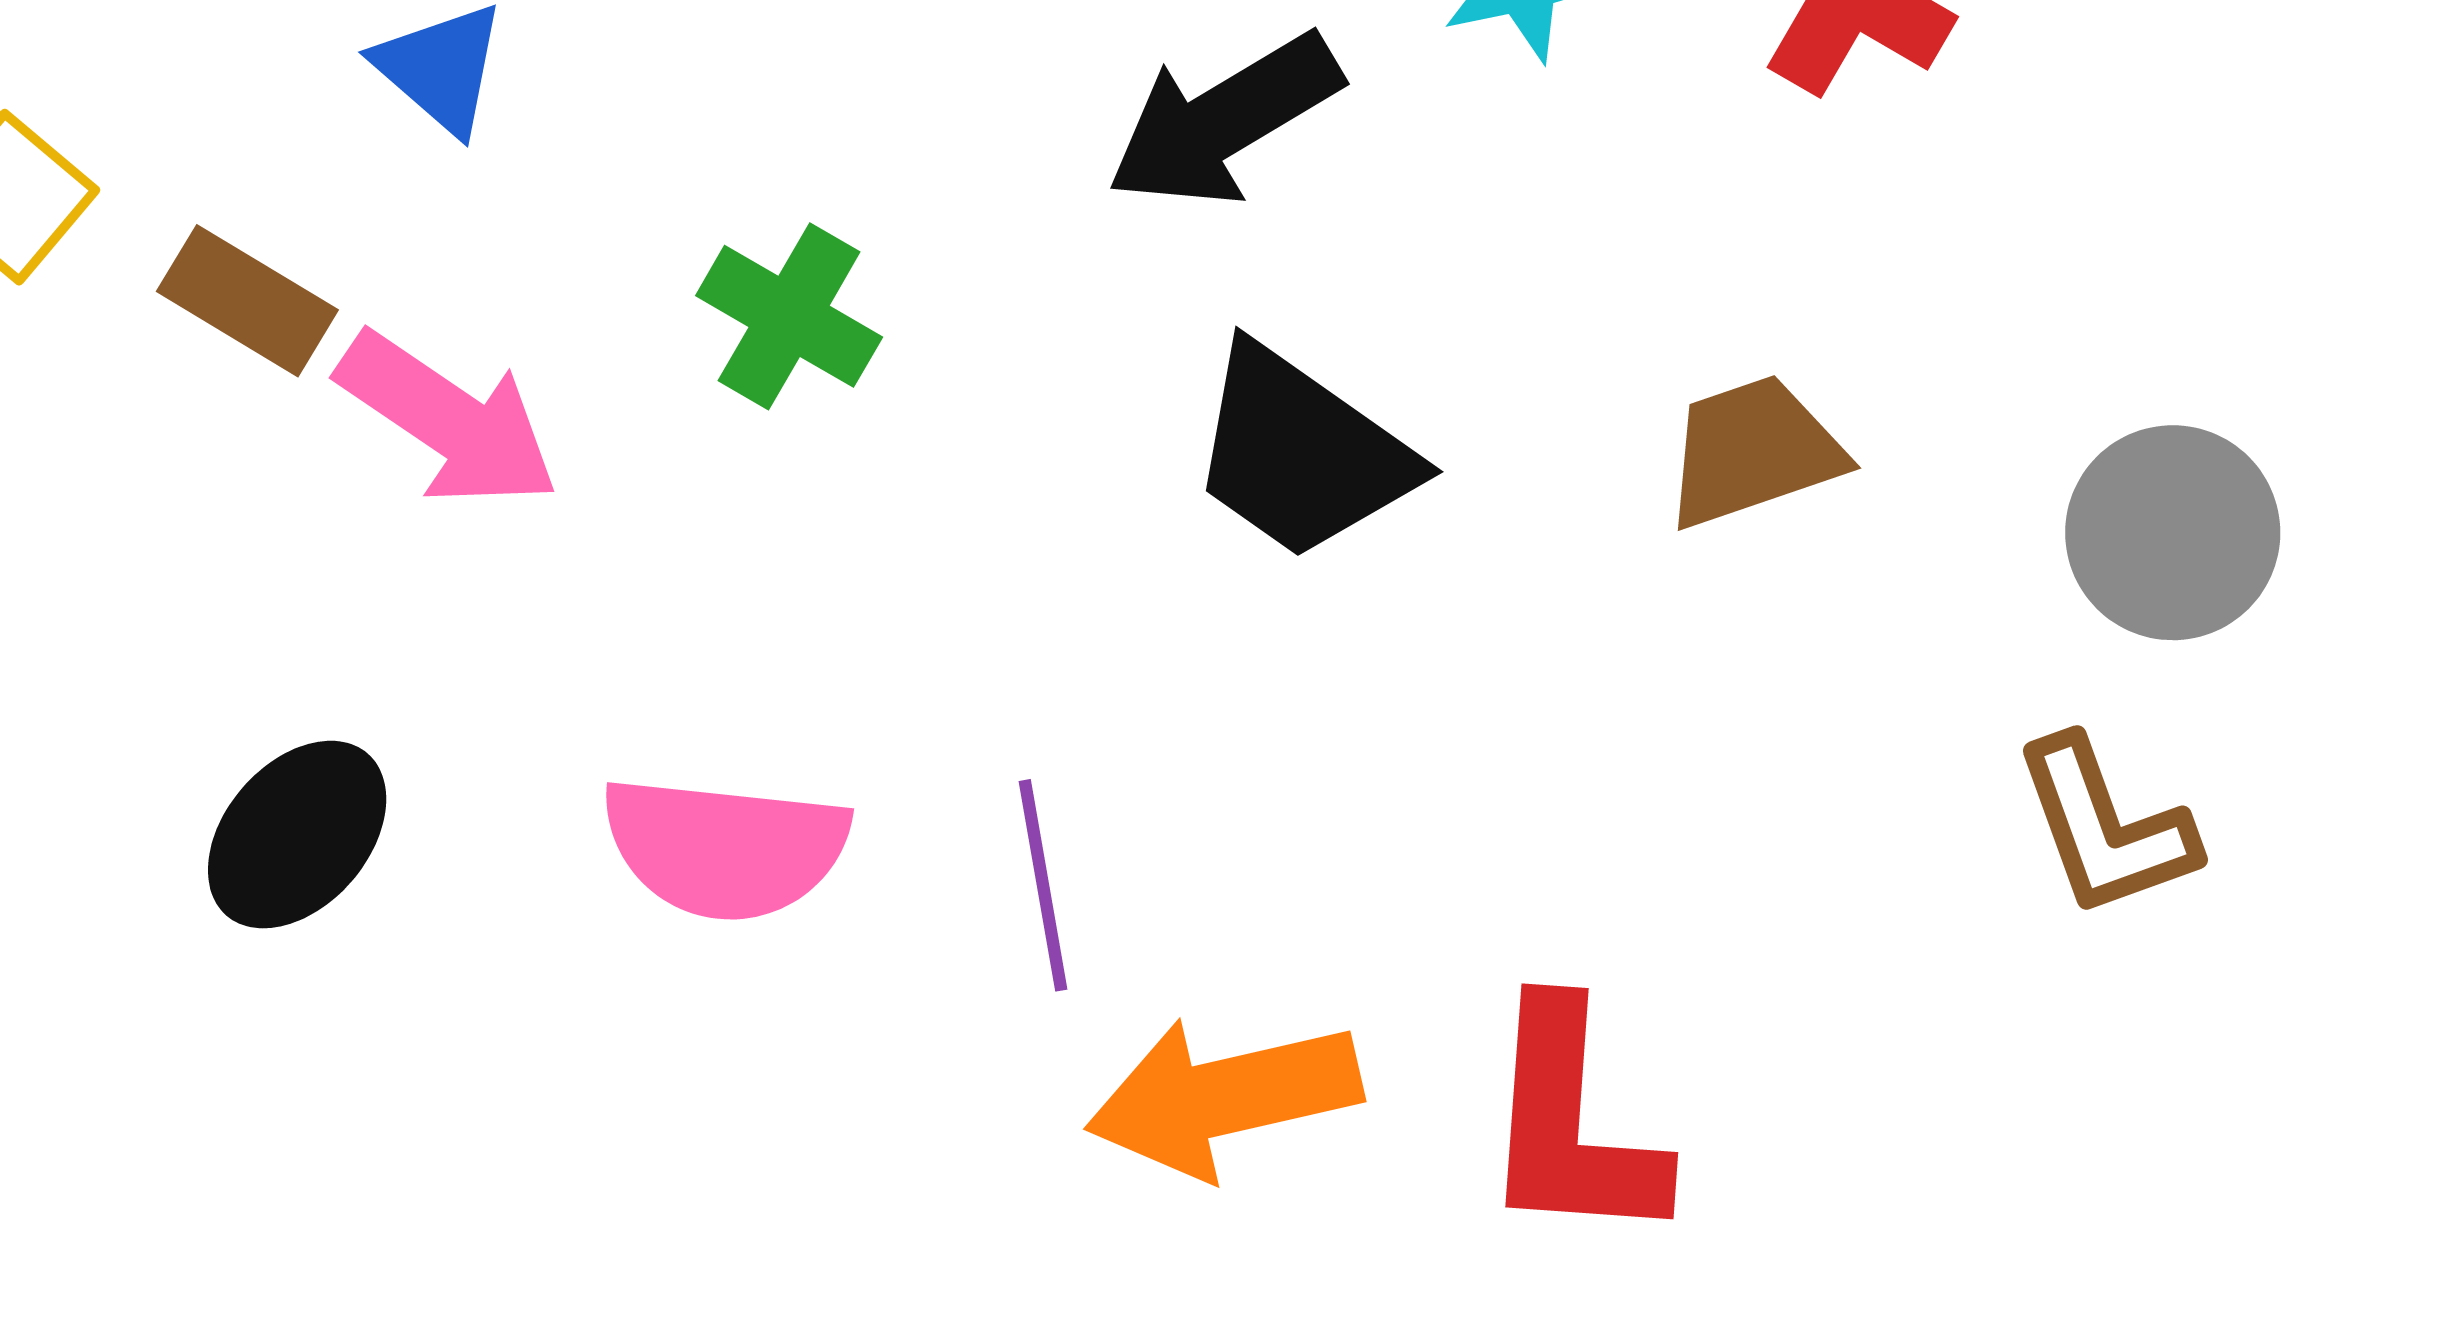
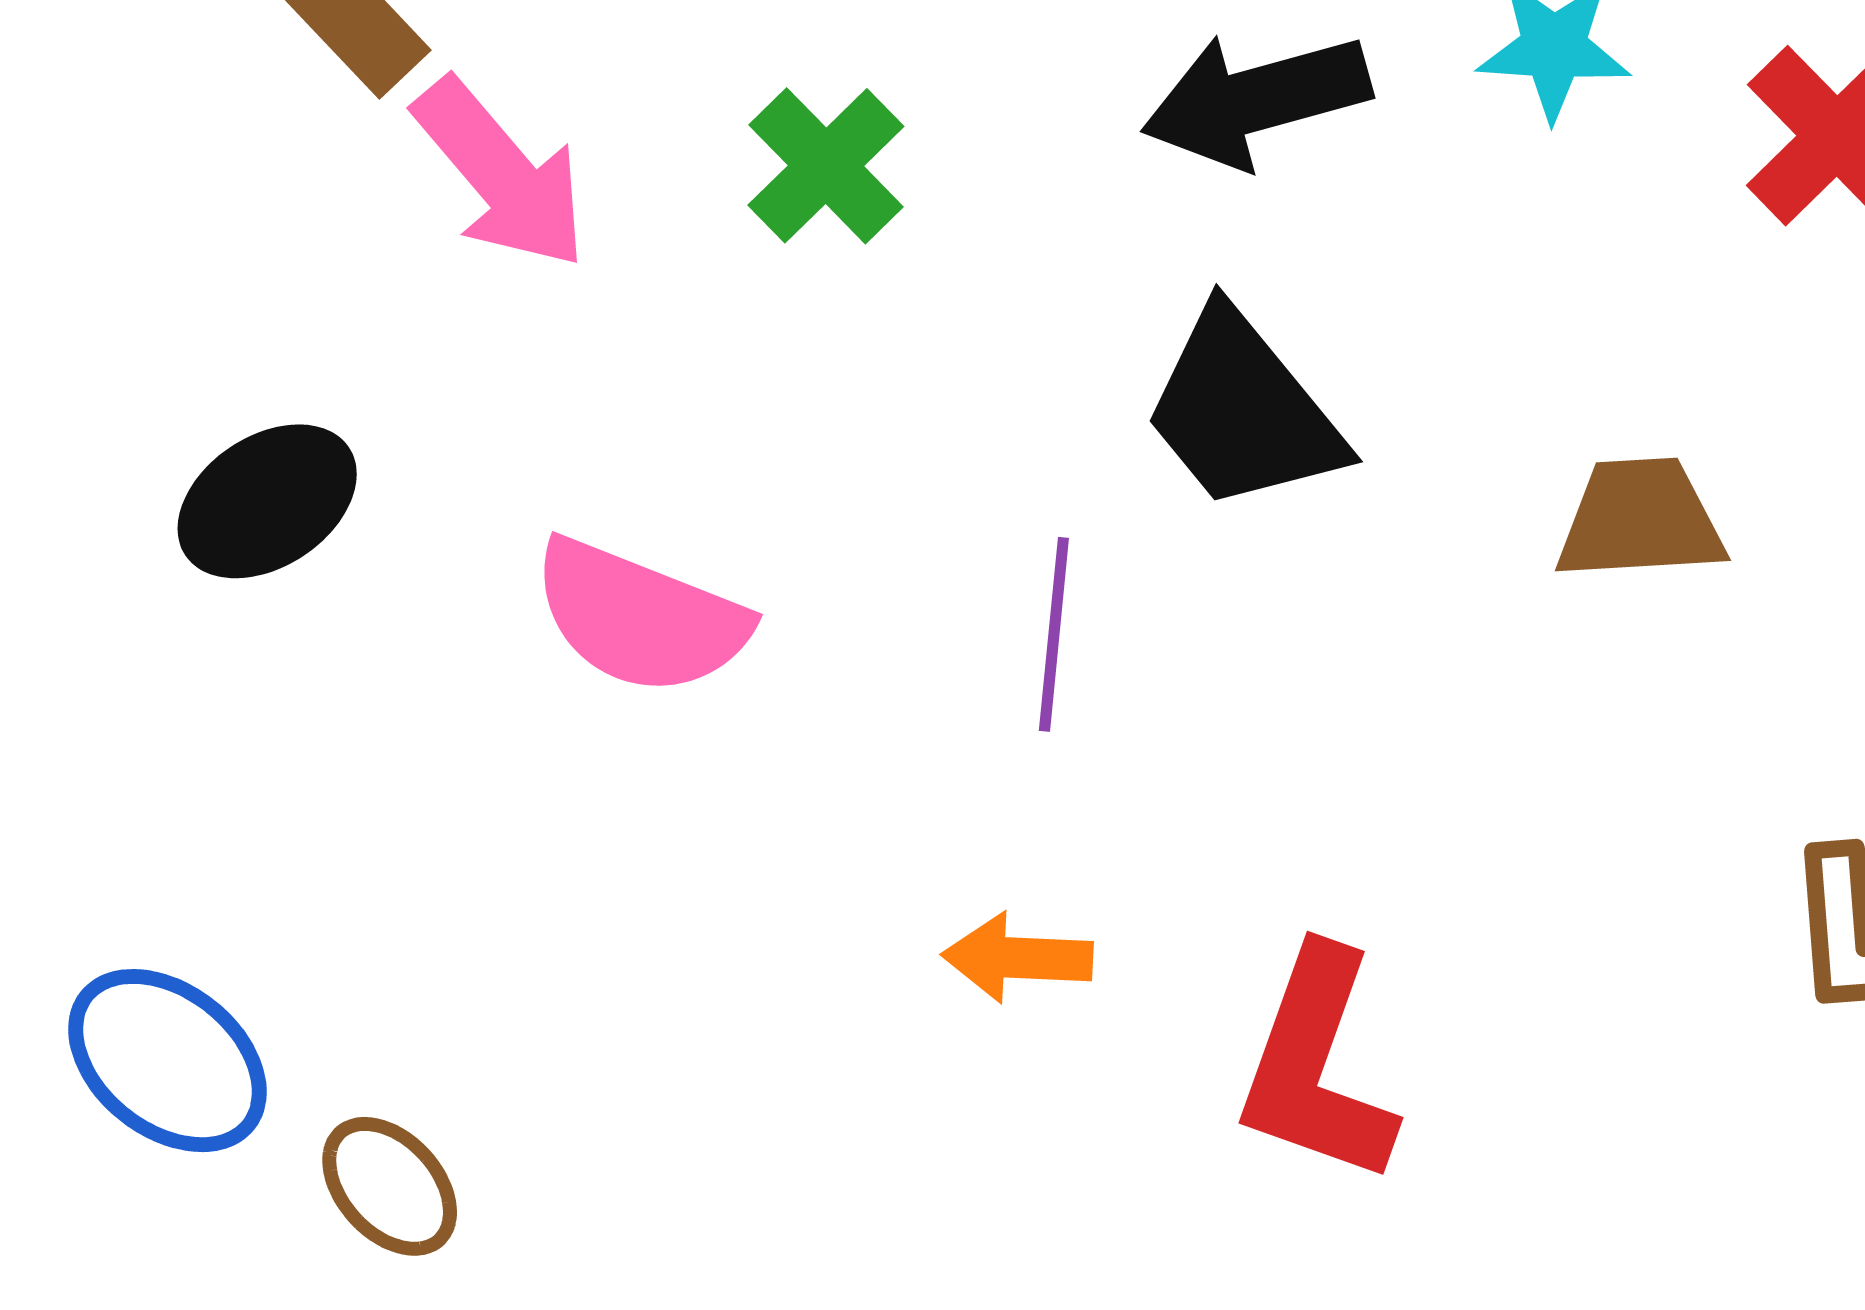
purple line: (1043, 885) -> (1054, 634), moved
orange arrow: (1224, 1097) -> (1018, 958), size x0.6

